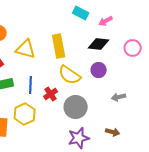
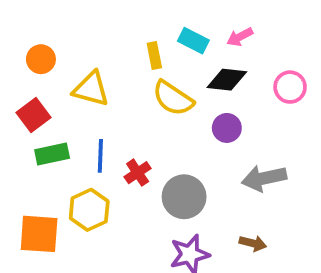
cyan rectangle: (81, 13) -> (193, 41), moved
yellow rectangle: (59, 46) -> (154, 55), moved, size x0.6
yellow semicircle: (70, 75) -> (173, 98), moved
gray arrow: (119, 97) -> (264, 178), size x1.6

